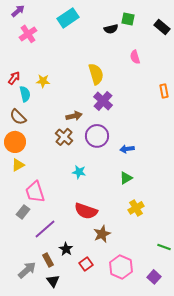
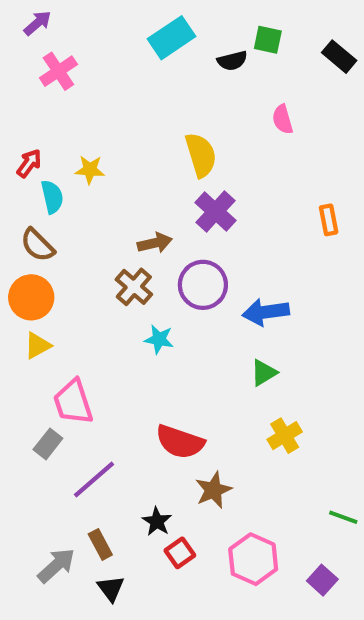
cyan rectangle: (68, 18) -> (172, 38), moved
orange rectangle: (164, 91) -> (329, 220), moved
blue arrow: (127, 149) -> (266, 312), size x1.5
cyan star: (79, 172) -> (159, 339), moved
black star: (66, 249) -> (157, 521), moved

